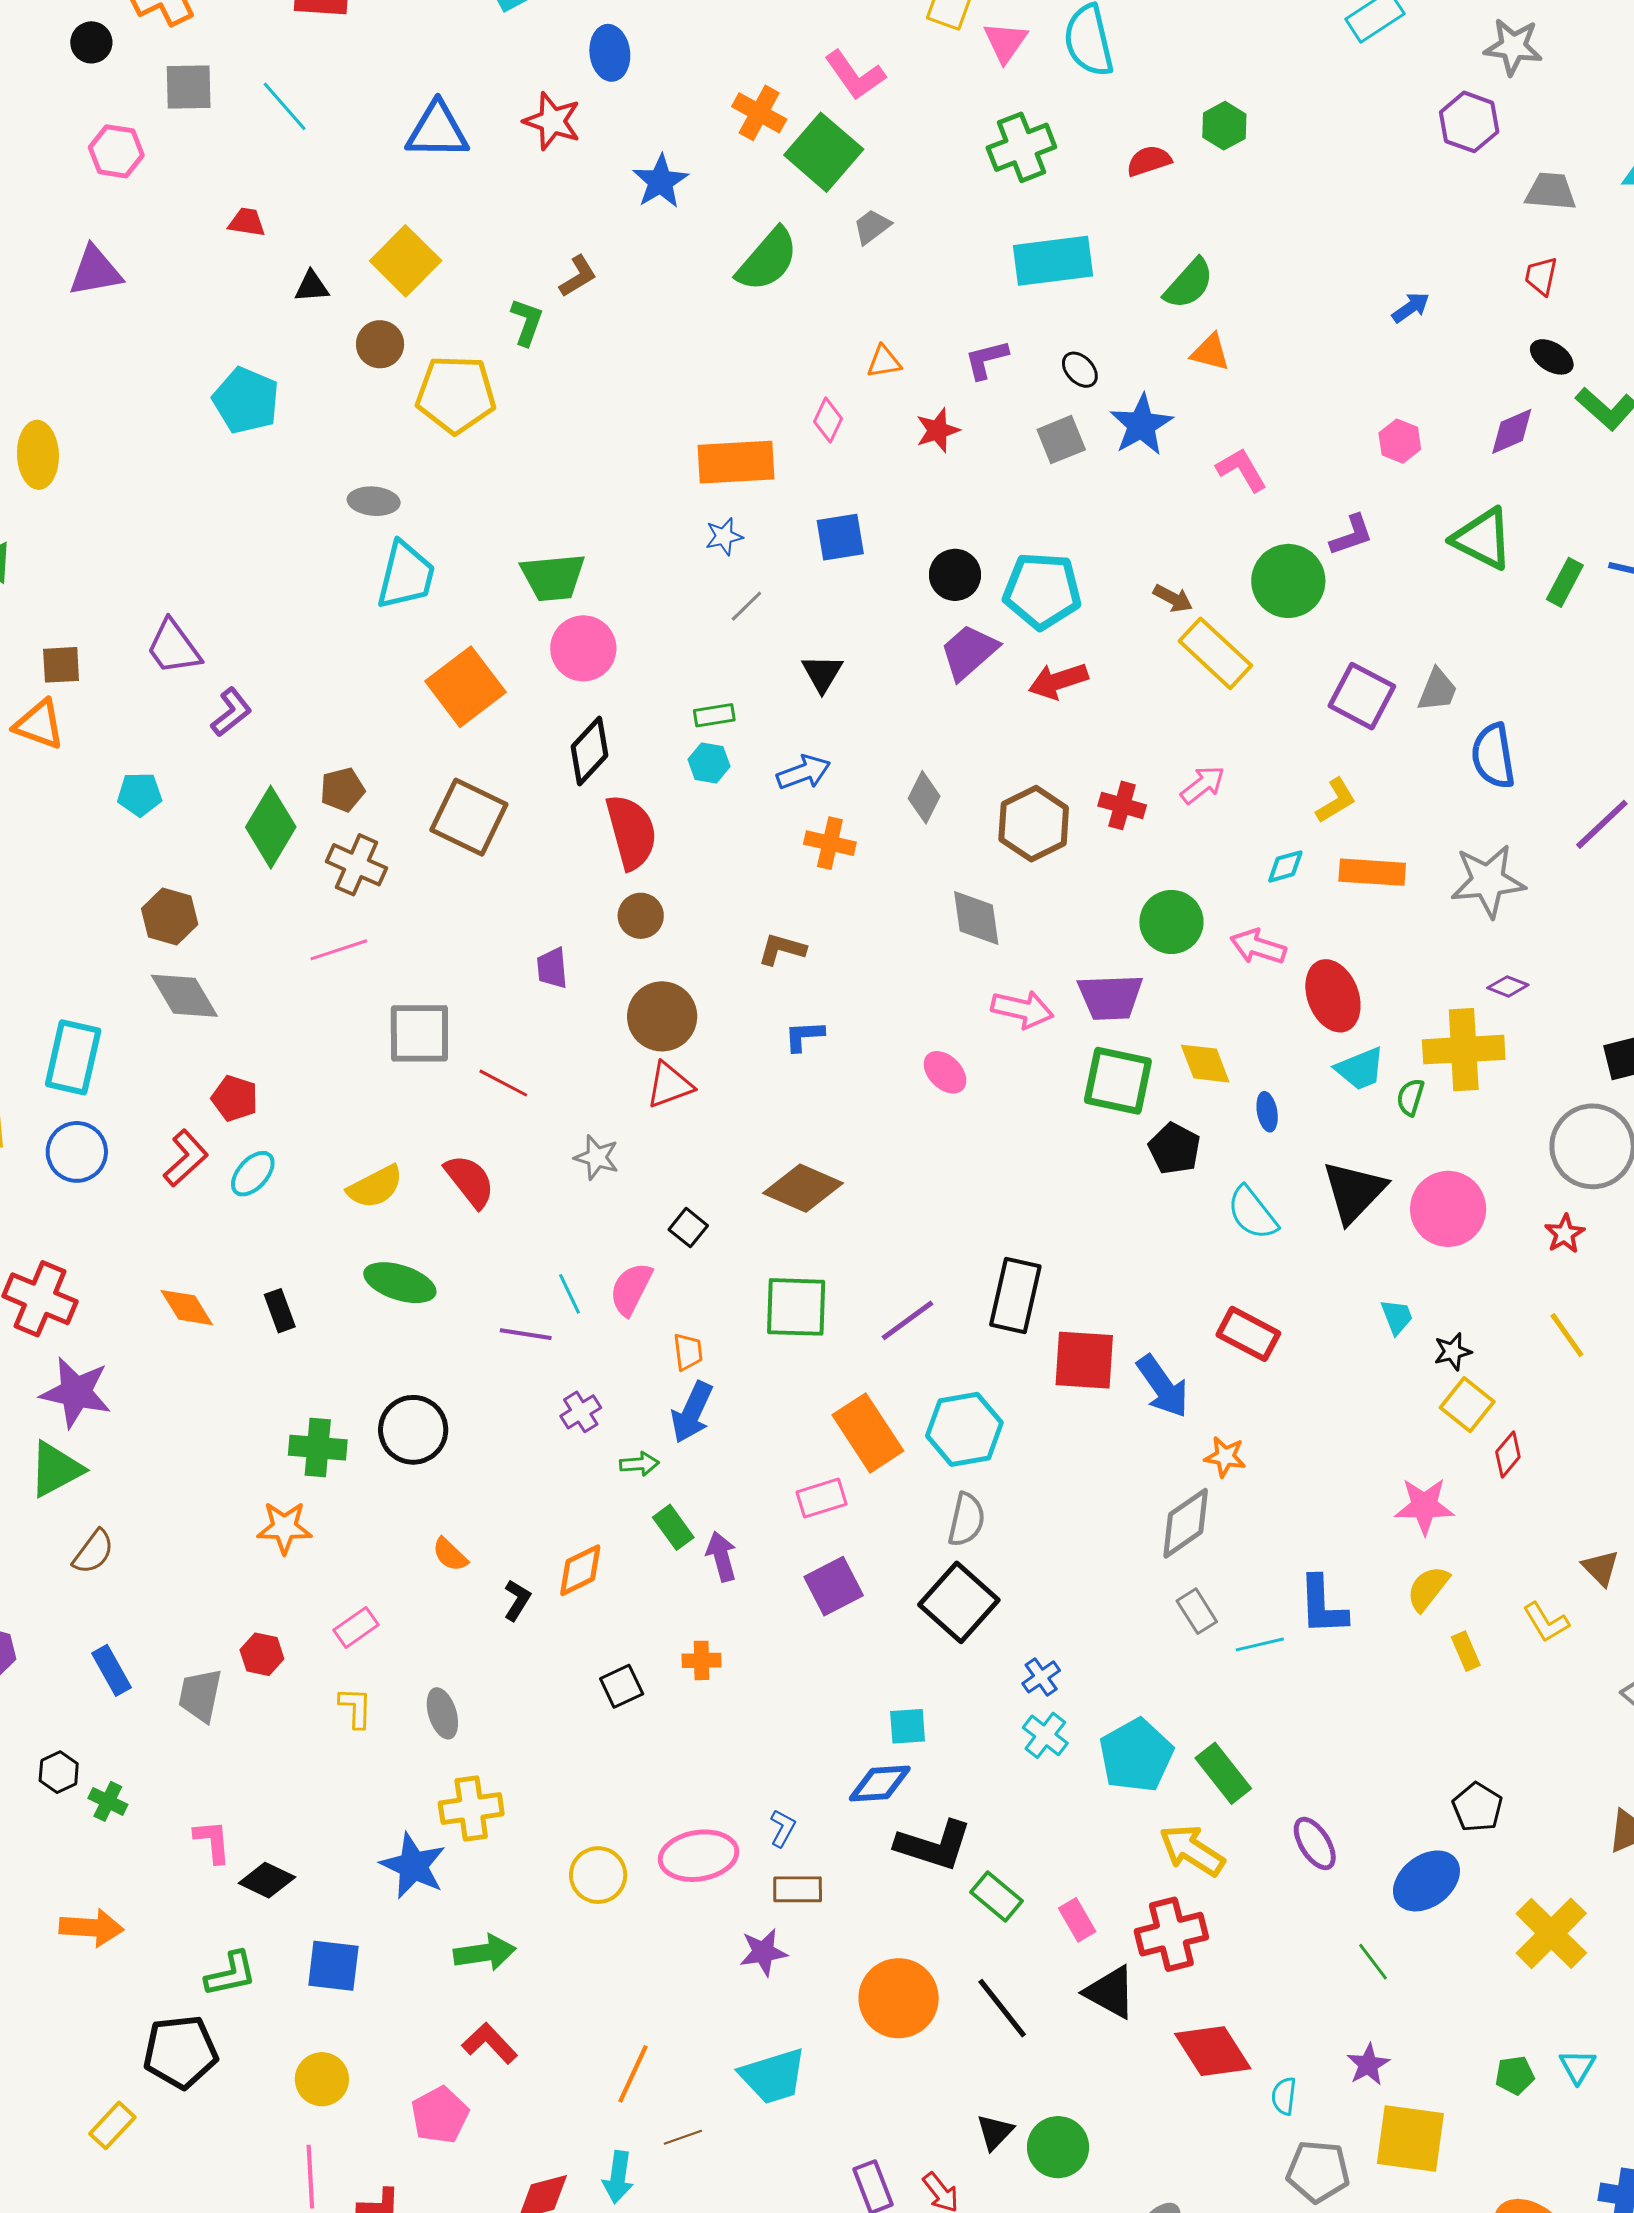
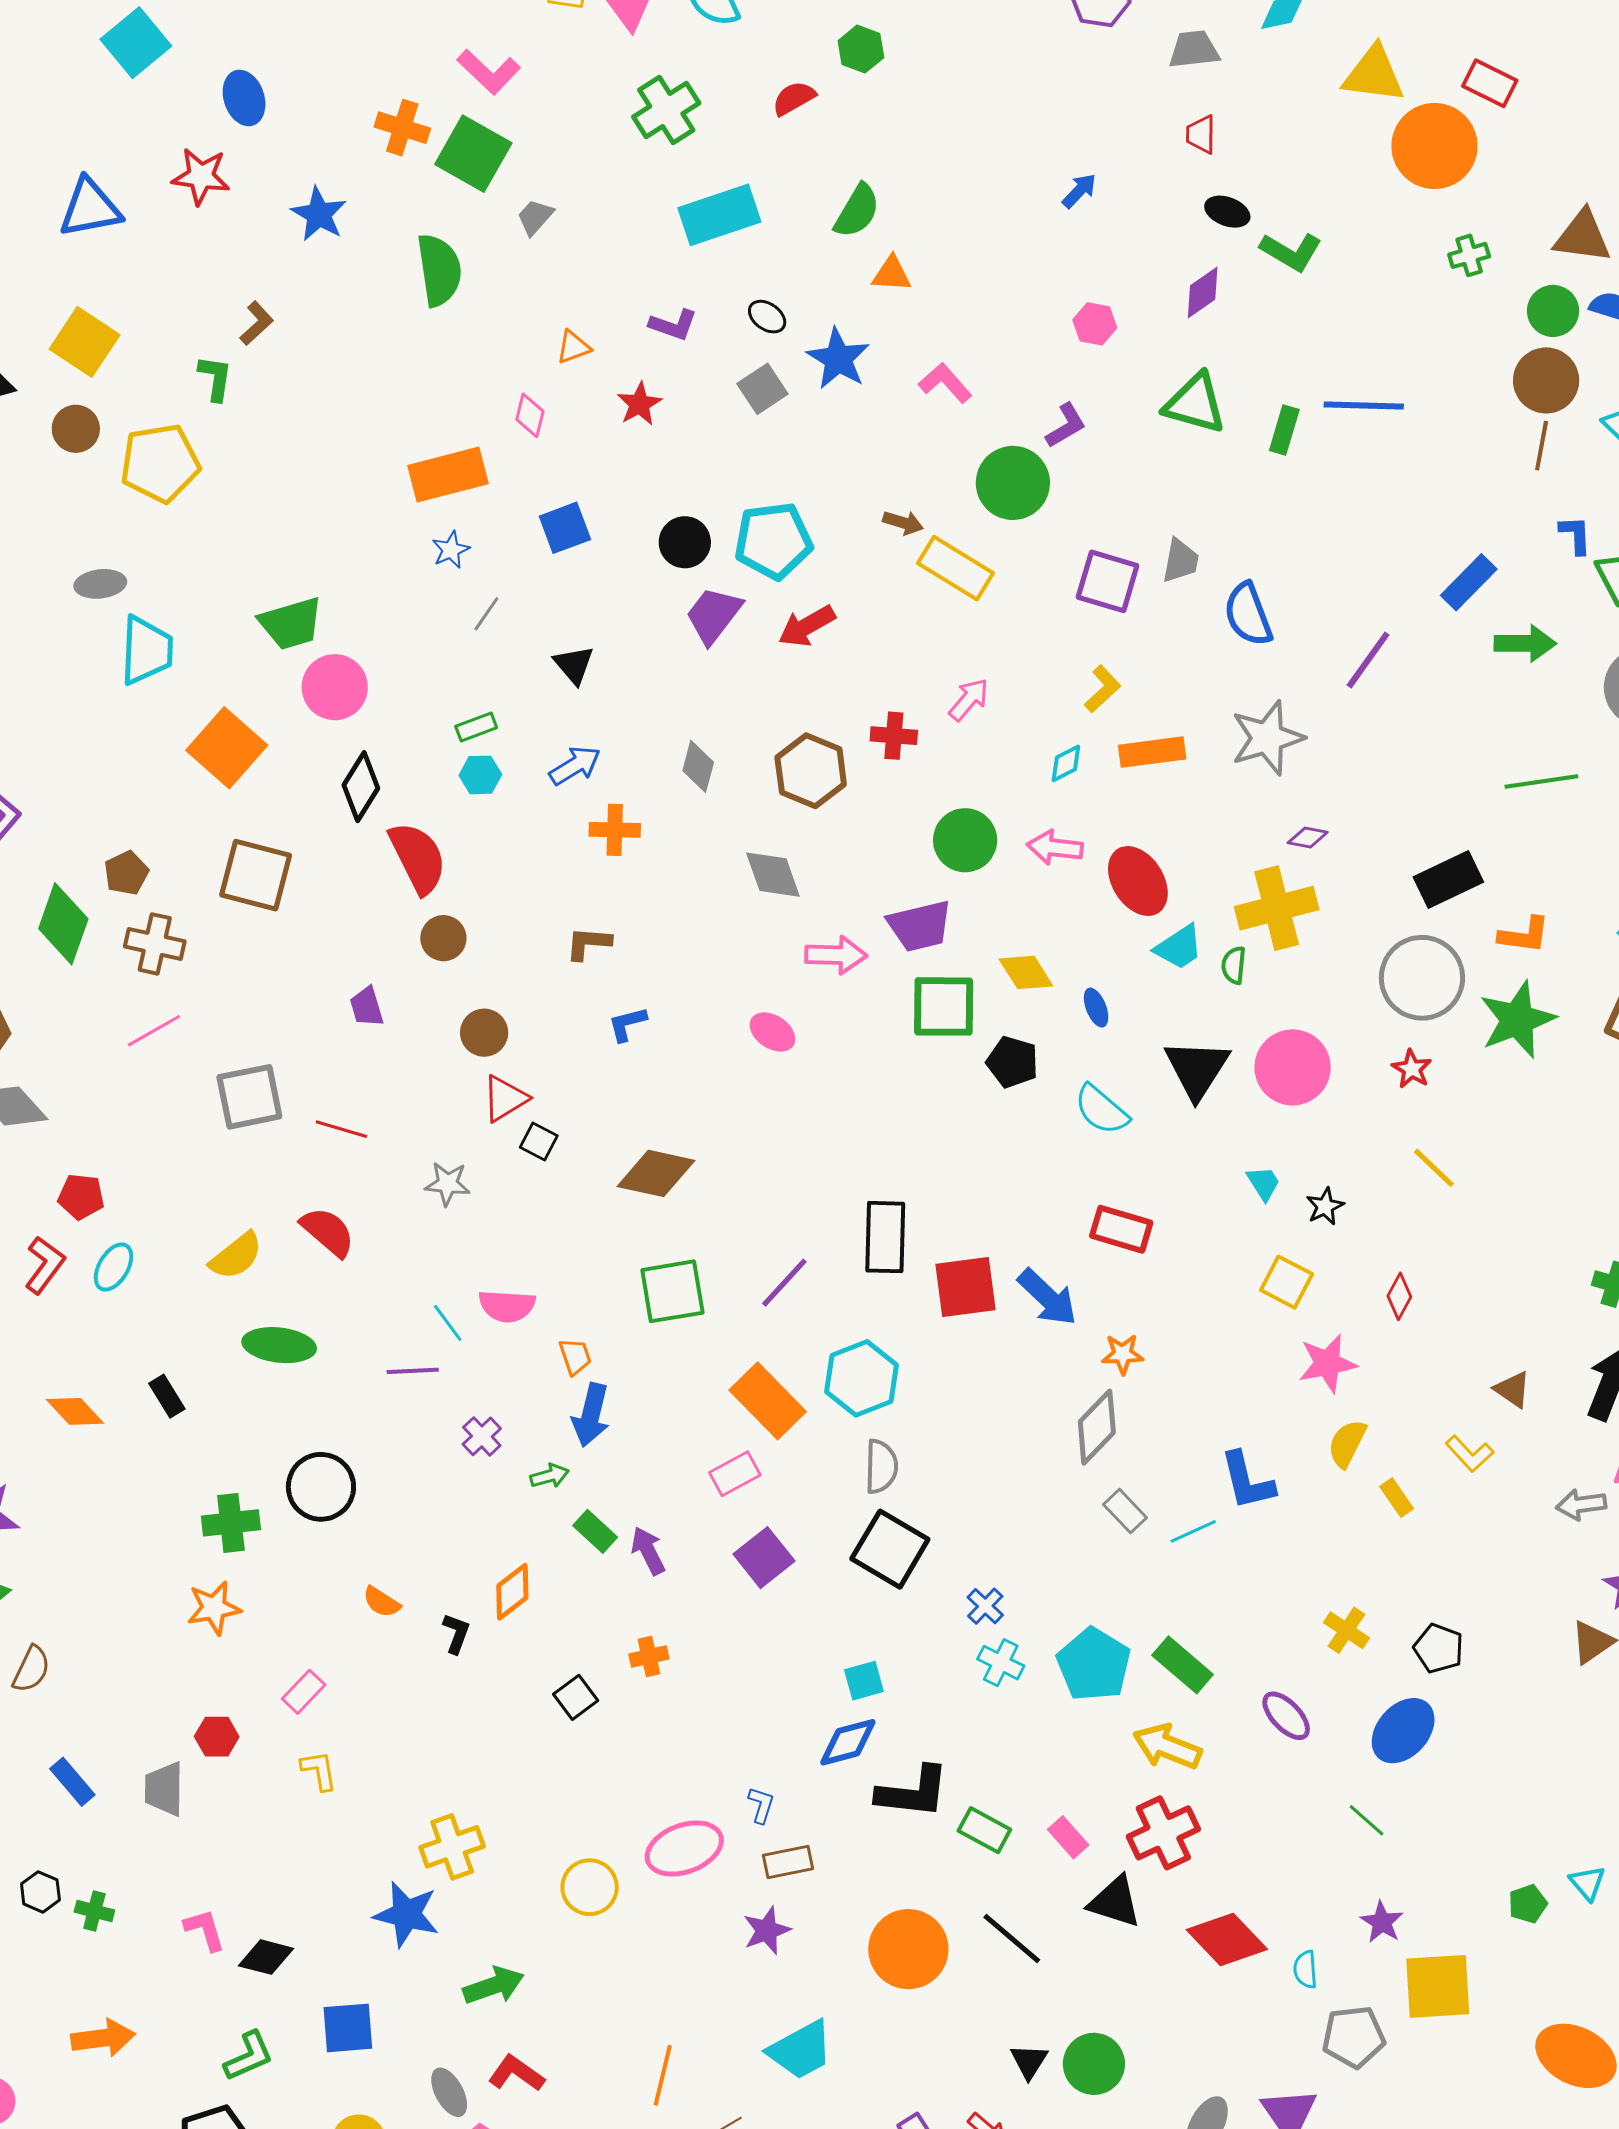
green semicircle: (767, 260) -> (439, 270), turned -38
purple L-shape: (986, 359) -> (673, 325), turned -135
brown circle: (662, 1016) -> (484, 1033), size x0.7
black square: (688, 1228) -> (539, 1141), moved
pink semicircle: (631, 1289) -> (507, 1306), turned -102
yellow square: (1467, 1405) -> (1287, 1282), moved
gray ellipse: (442, 1713) -> (449, 2092), moved
yellow cross: (1551, 1933) -> (1346, 1630), moved, size x0.6

